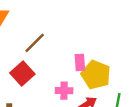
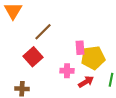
yellow pentagon: (96, 75) -> (93, 58), turned -30

